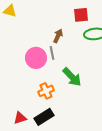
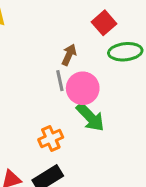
red square: (81, 15) -> (104, 23), turned -35
pink circle: (36, 58) -> (83, 88), moved

